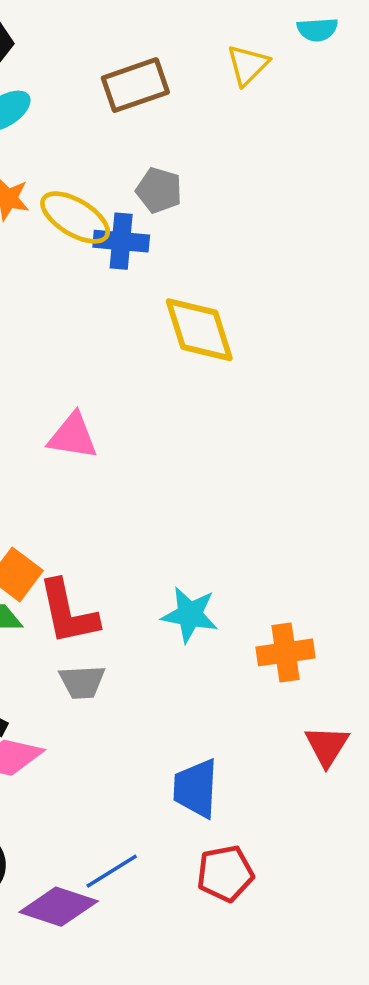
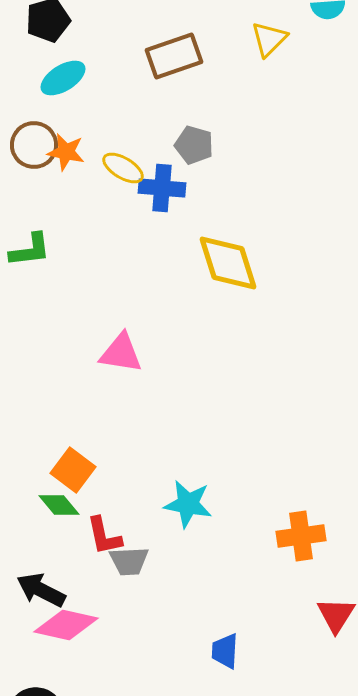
yellow ellipse: (75, 217) -> (123, 168), size x0.7
red L-shape: (68, 612) -> (104, 536), moved, size x0.7
cyan star: (190, 615) -> (188, 504), moved
blue trapezoid: (196, 788) -> (225, 651), size x0.7

